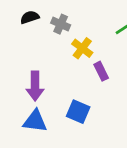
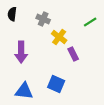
black semicircle: (30, 17) -> (12, 14), moved, turned -64
purple arrow: (35, 86) -> (21, 52), moved

